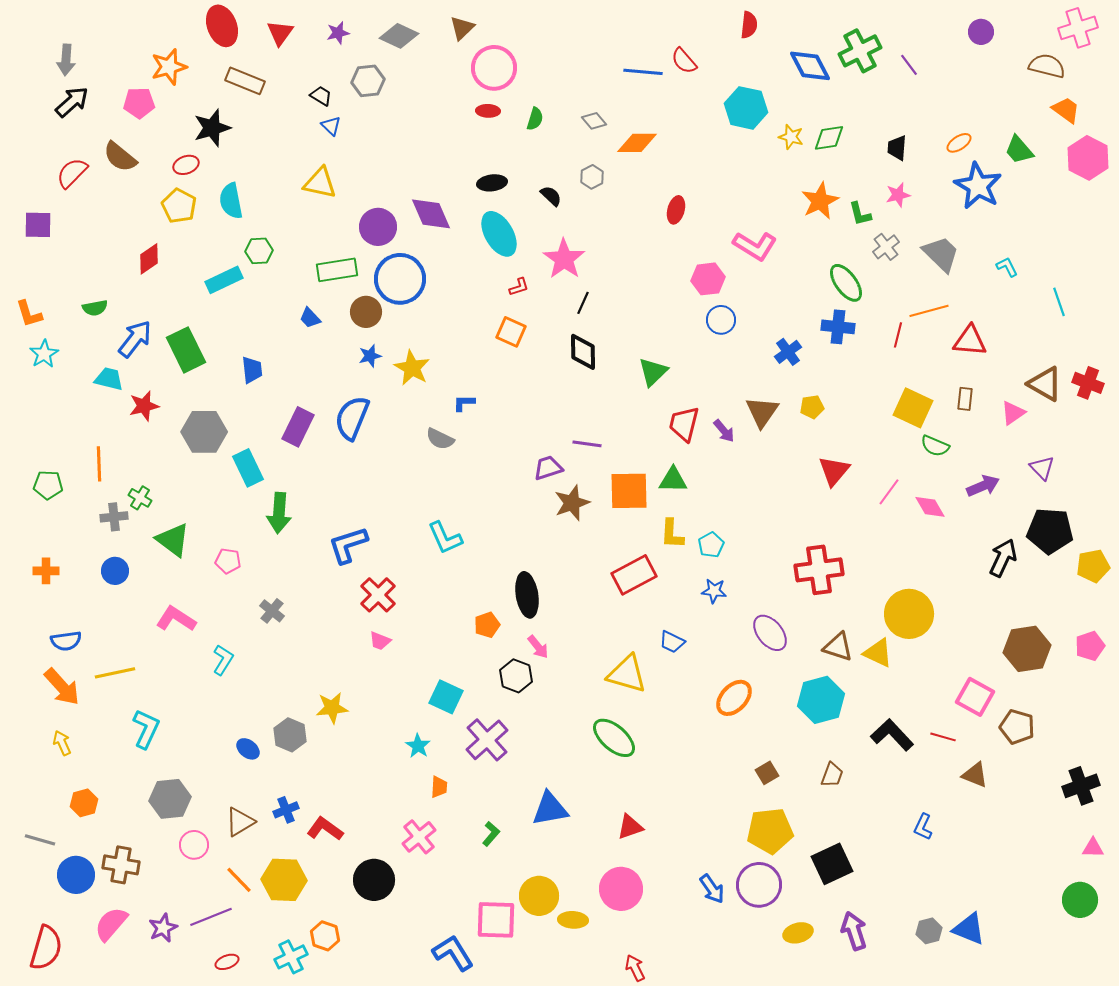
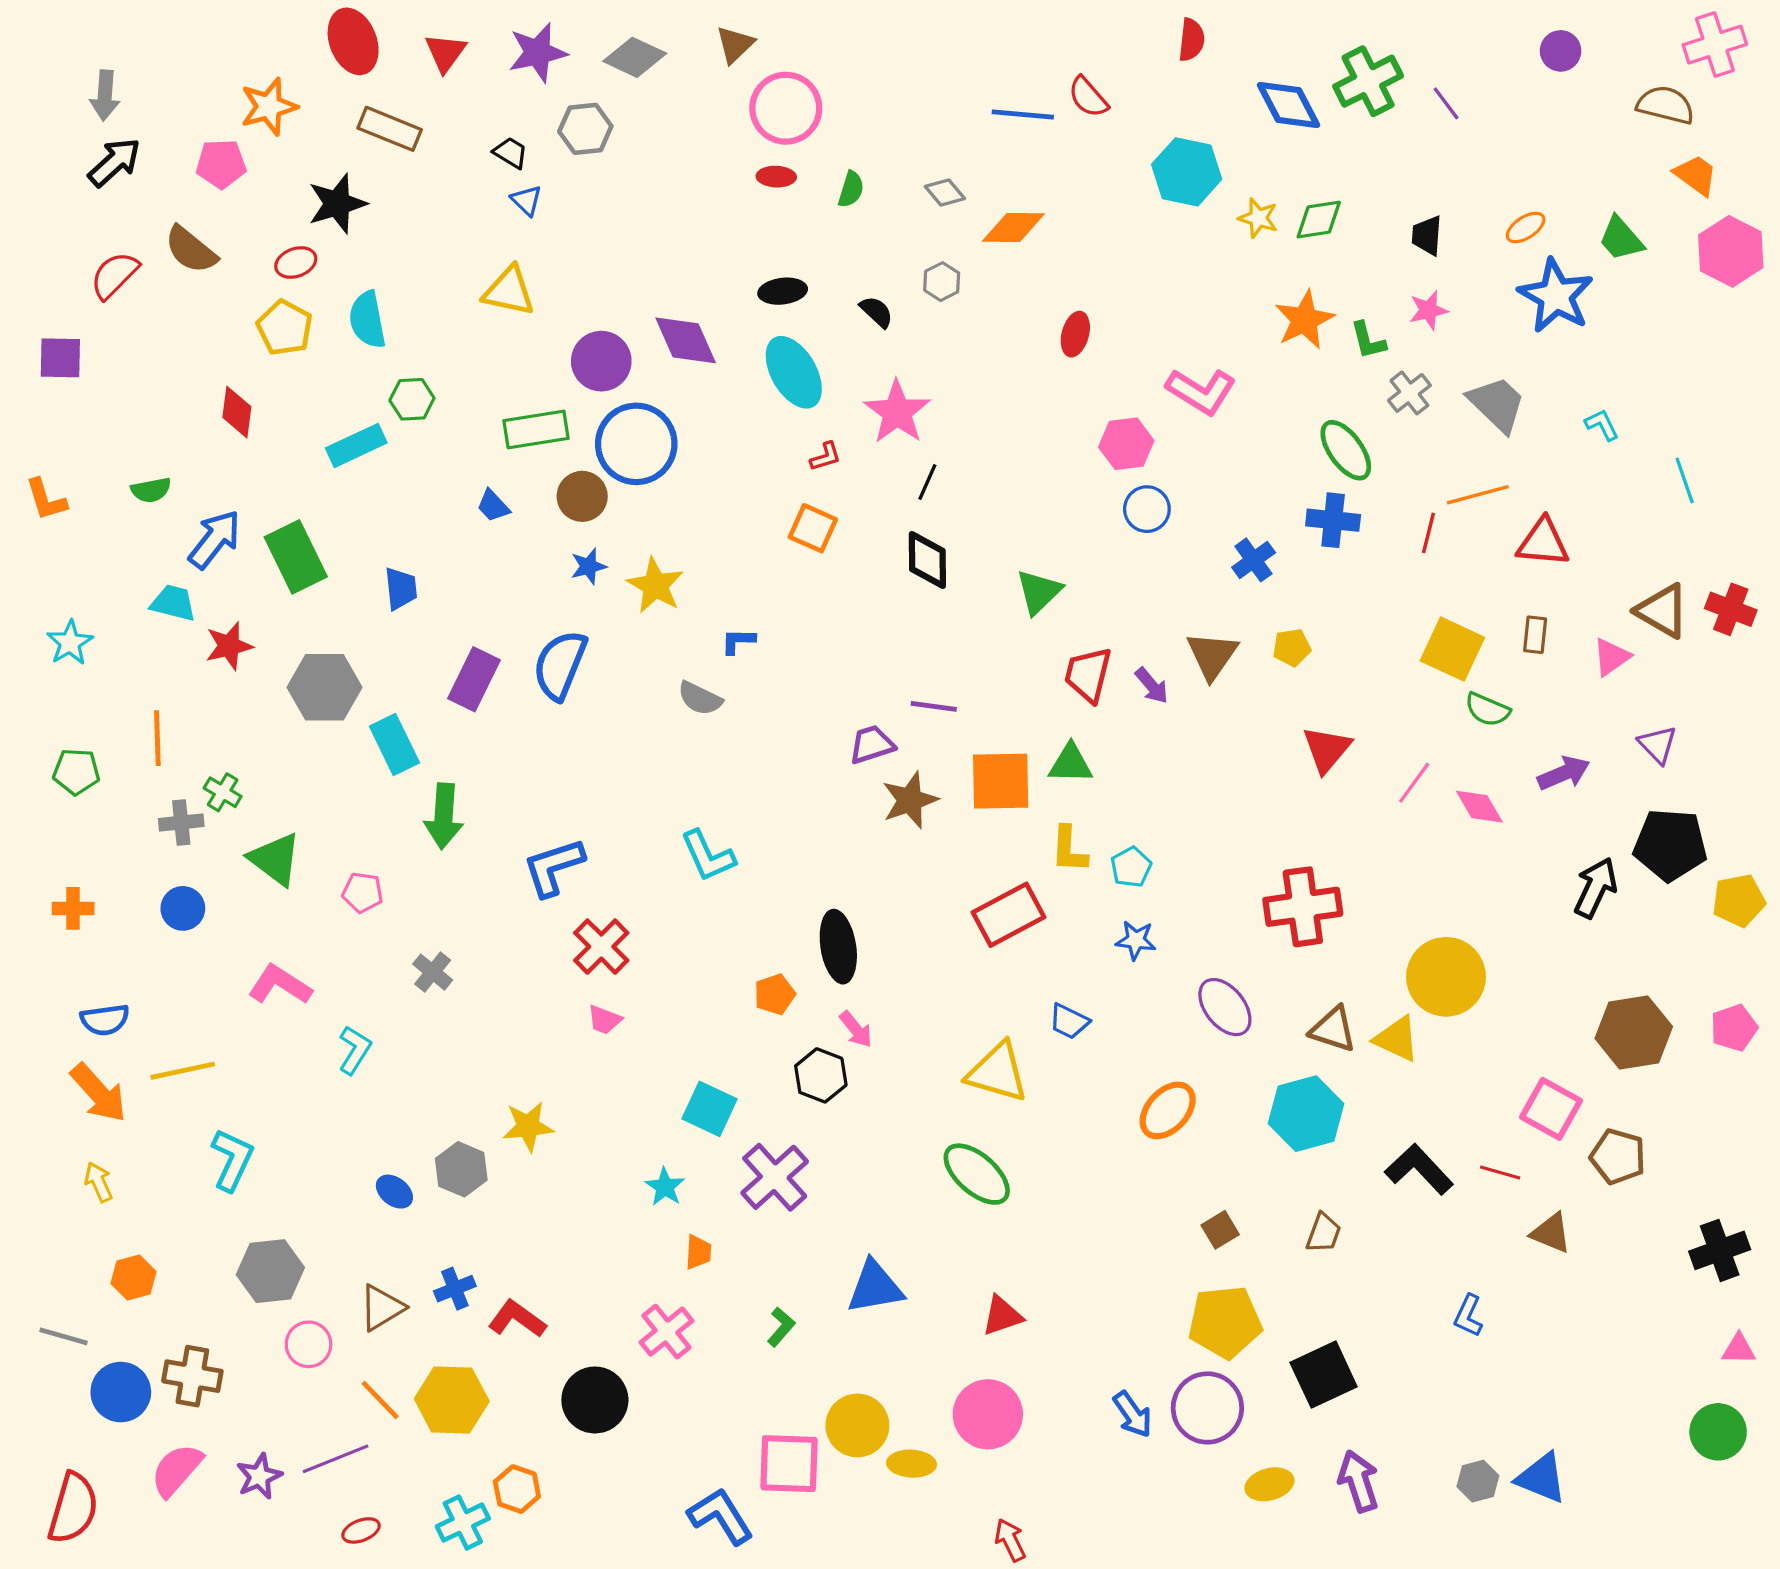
purple star: (338, 33) -> (538, 52), size x1.6
red diamond: (149, 259) -> (237, 412), turned -48
cyan star: (44, 354) -> (70, 643), moved

